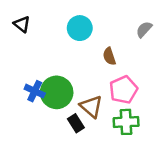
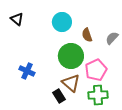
gray semicircle: (144, 29) -> (112, 38), moved
brown semicircle: (109, 56) -> (87, 35), moved
green circle: (57, 92) -> (71, 56), moved

